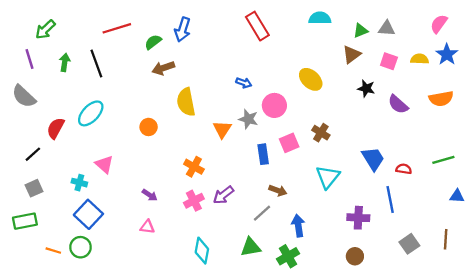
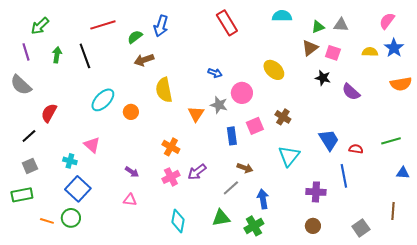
pink square: (389, 61) -> (333, 53), moved
orange semicircle: (441, 99) -> (401, 84), moved
cyan ellipse: (91, 113) -> (103, 100), moved
gray square: (409, 244) -> (361, 228), moved

